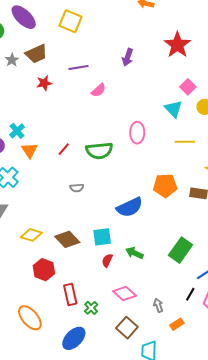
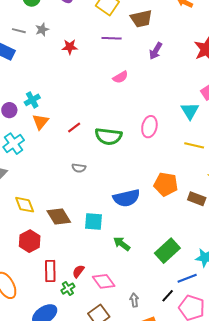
brown trapezoid: (36, 54) -> (141, 19), moved
purple line: (78, 68) -> (112, 38), moved
red star: (44, 83) -> (70, 47), moved
yellow diamond: (31, 235) -> (25, 205), turned 40
red semicircle: (107, 260) -> (78, 271), moved

